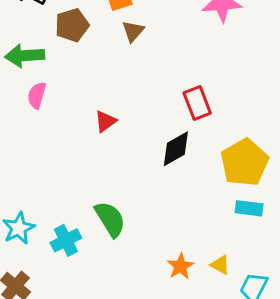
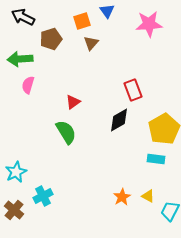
cyan rectangle: (249, 208) -> (156, 159), moved
green semicircle: (110, 219) -> (66, 132), moved
cyan cross: (66, 240) -> (43, 196), moved

